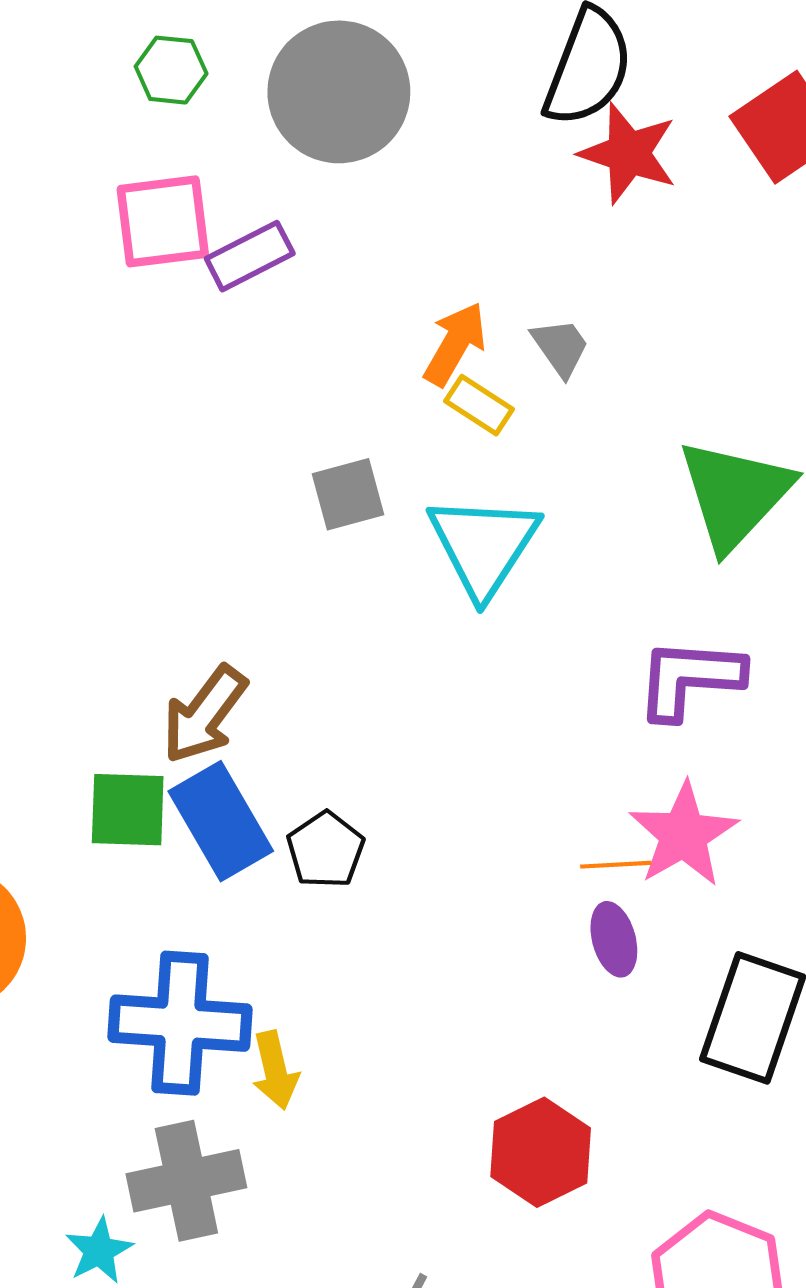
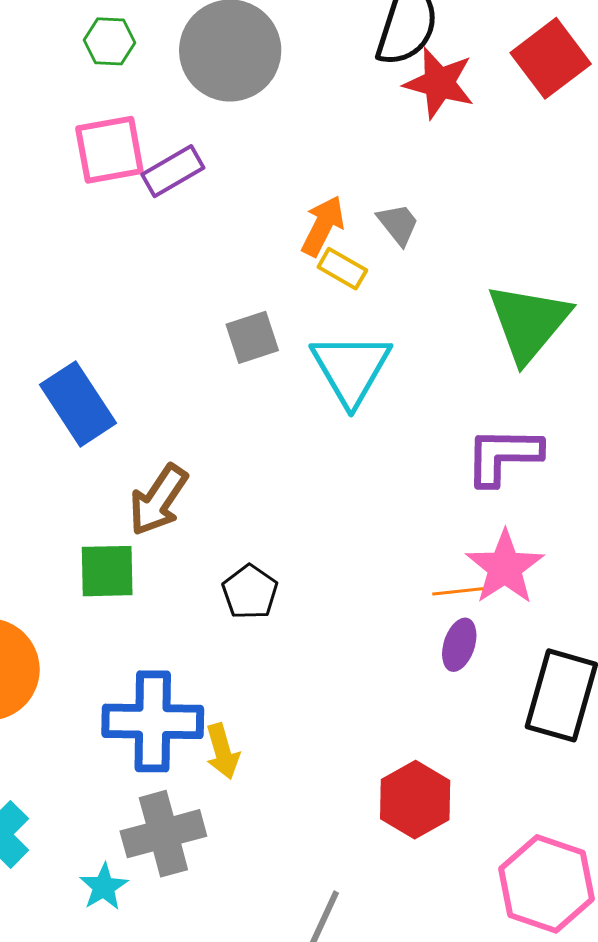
blue rectangle: (221, 821) -> (78, 404), moved
purple ellipse: (614, 939) -> (459, 645), turned 36

